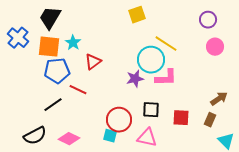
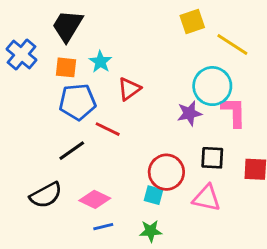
yellow line: (166, 44) -> (232, 44), moved
orange square: (49, 47) -> (66, 67), size x0.7
pink L-shape: (166, 78) -> (234, 112), turned -90

